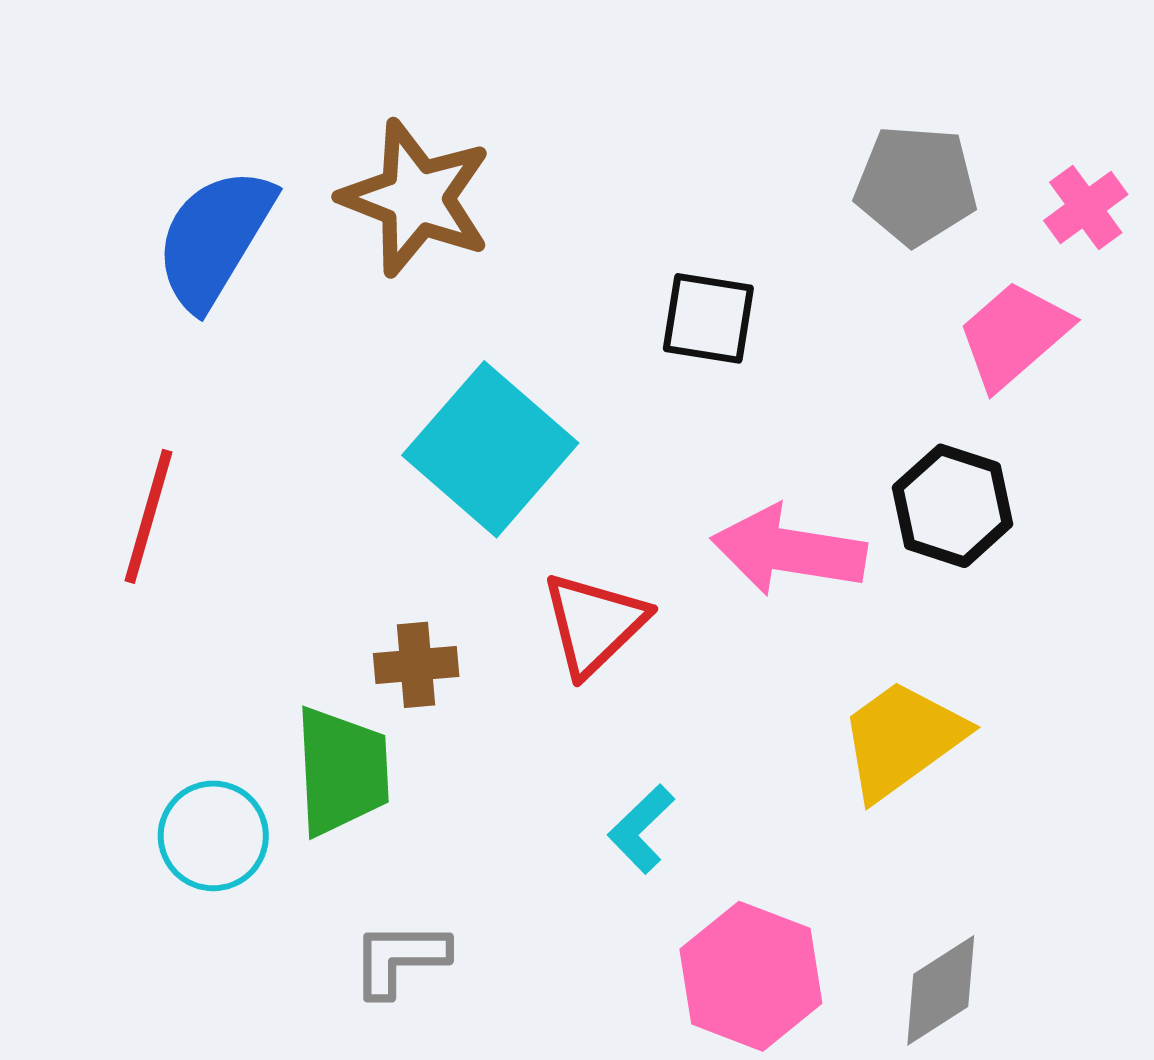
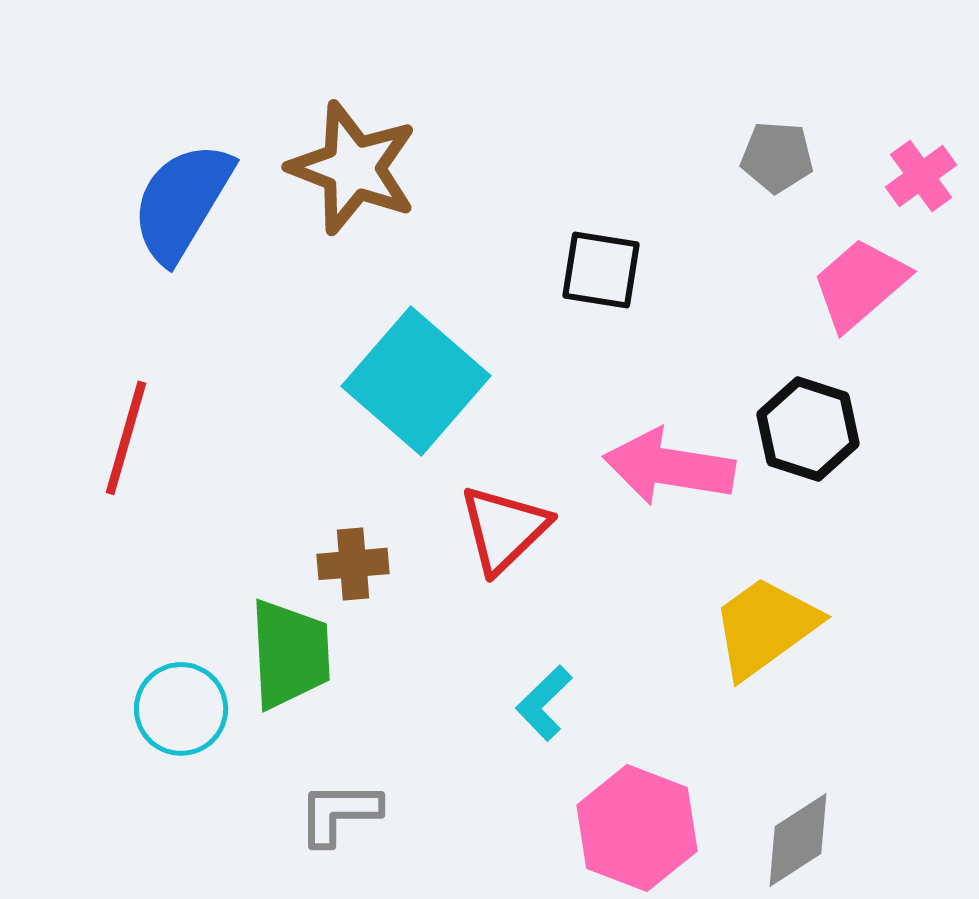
gray pentagon: (916, 185) -> (777, 157), size x0.7

